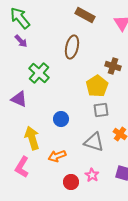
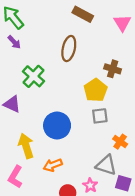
blue circle: (61, 119) -> (57, 126), size x1.6
gray triangle: (94, 142) -> (106, 165), moved

